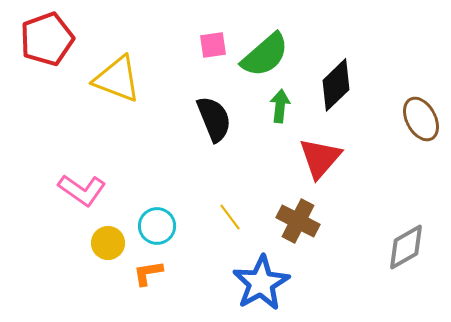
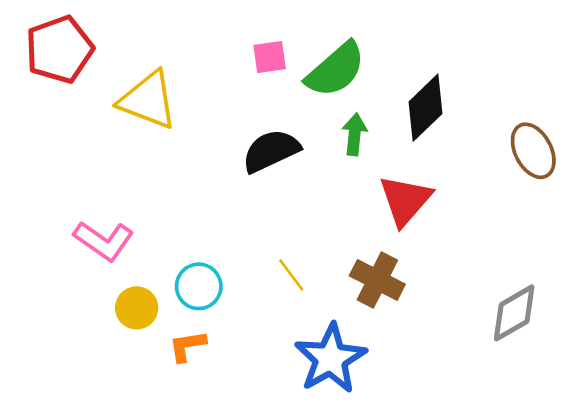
black semicircle: (214, 119) -> (271, 151), turned -93

